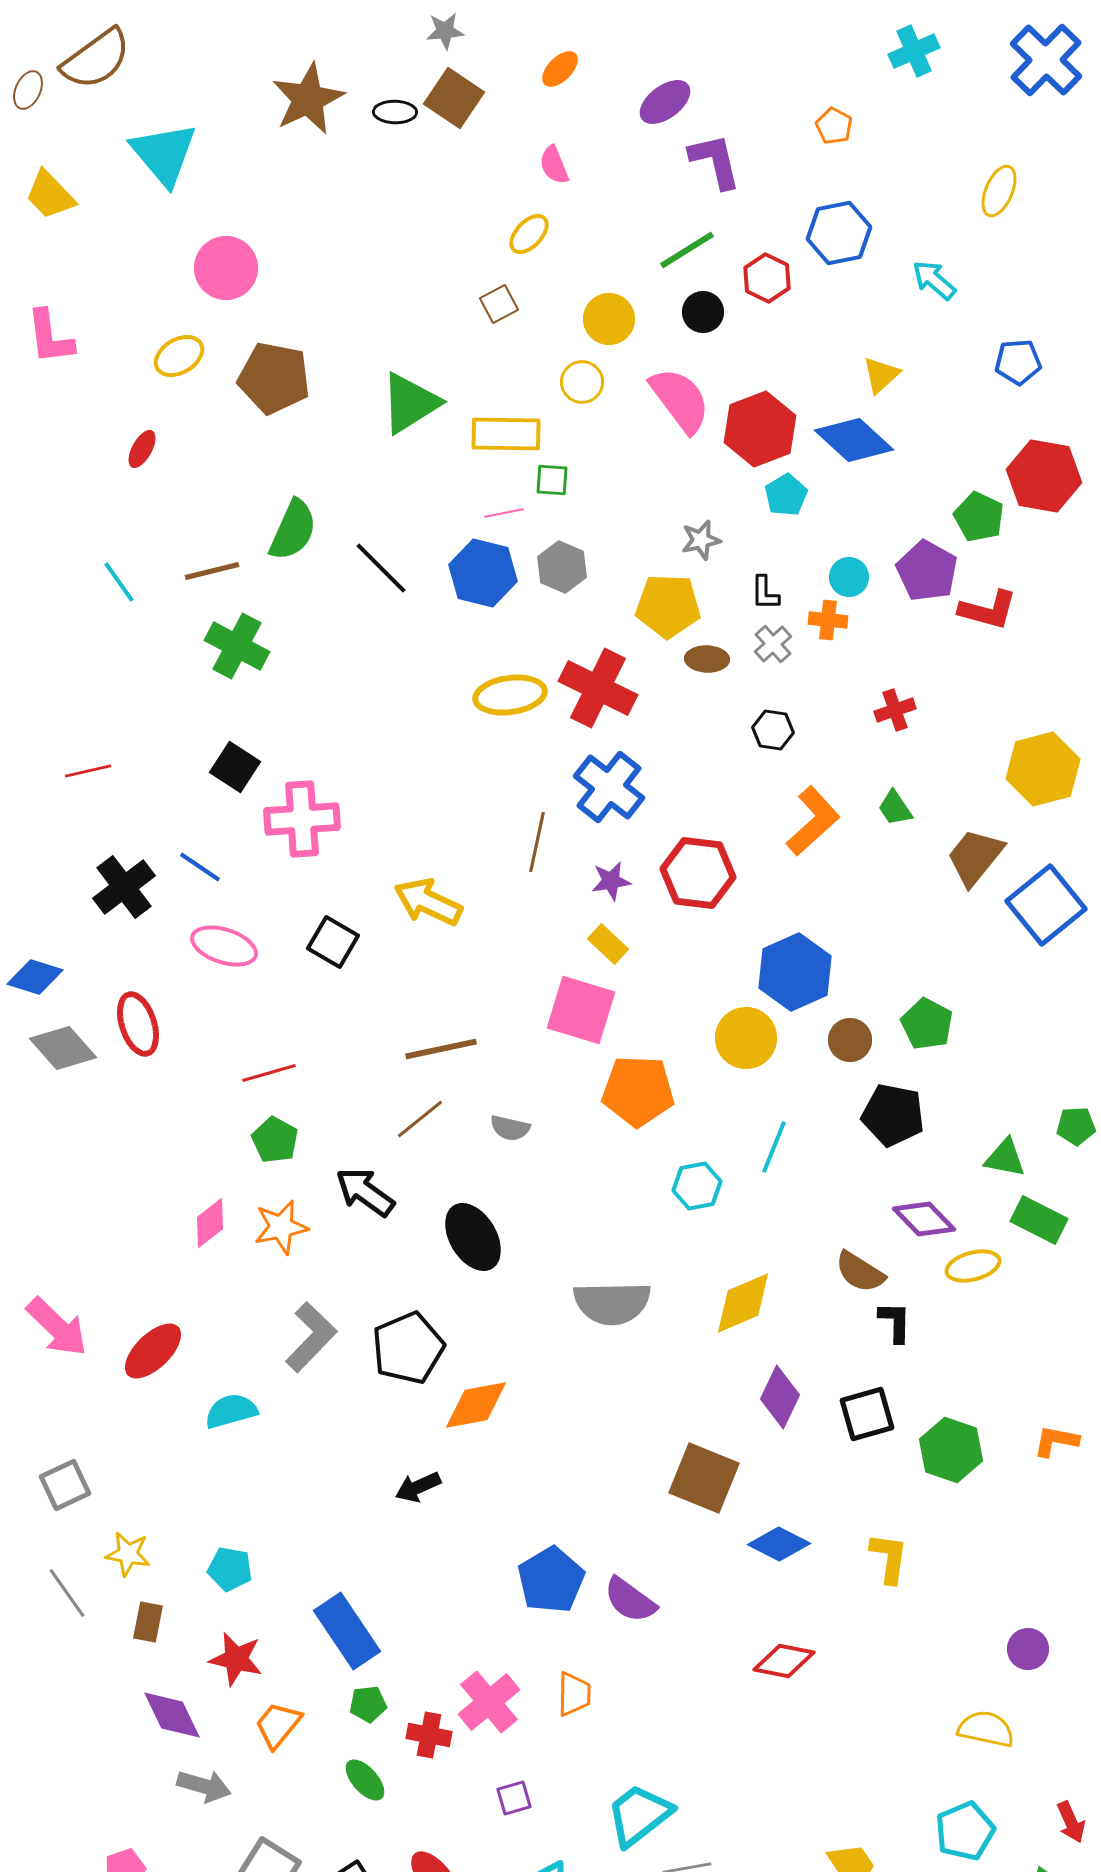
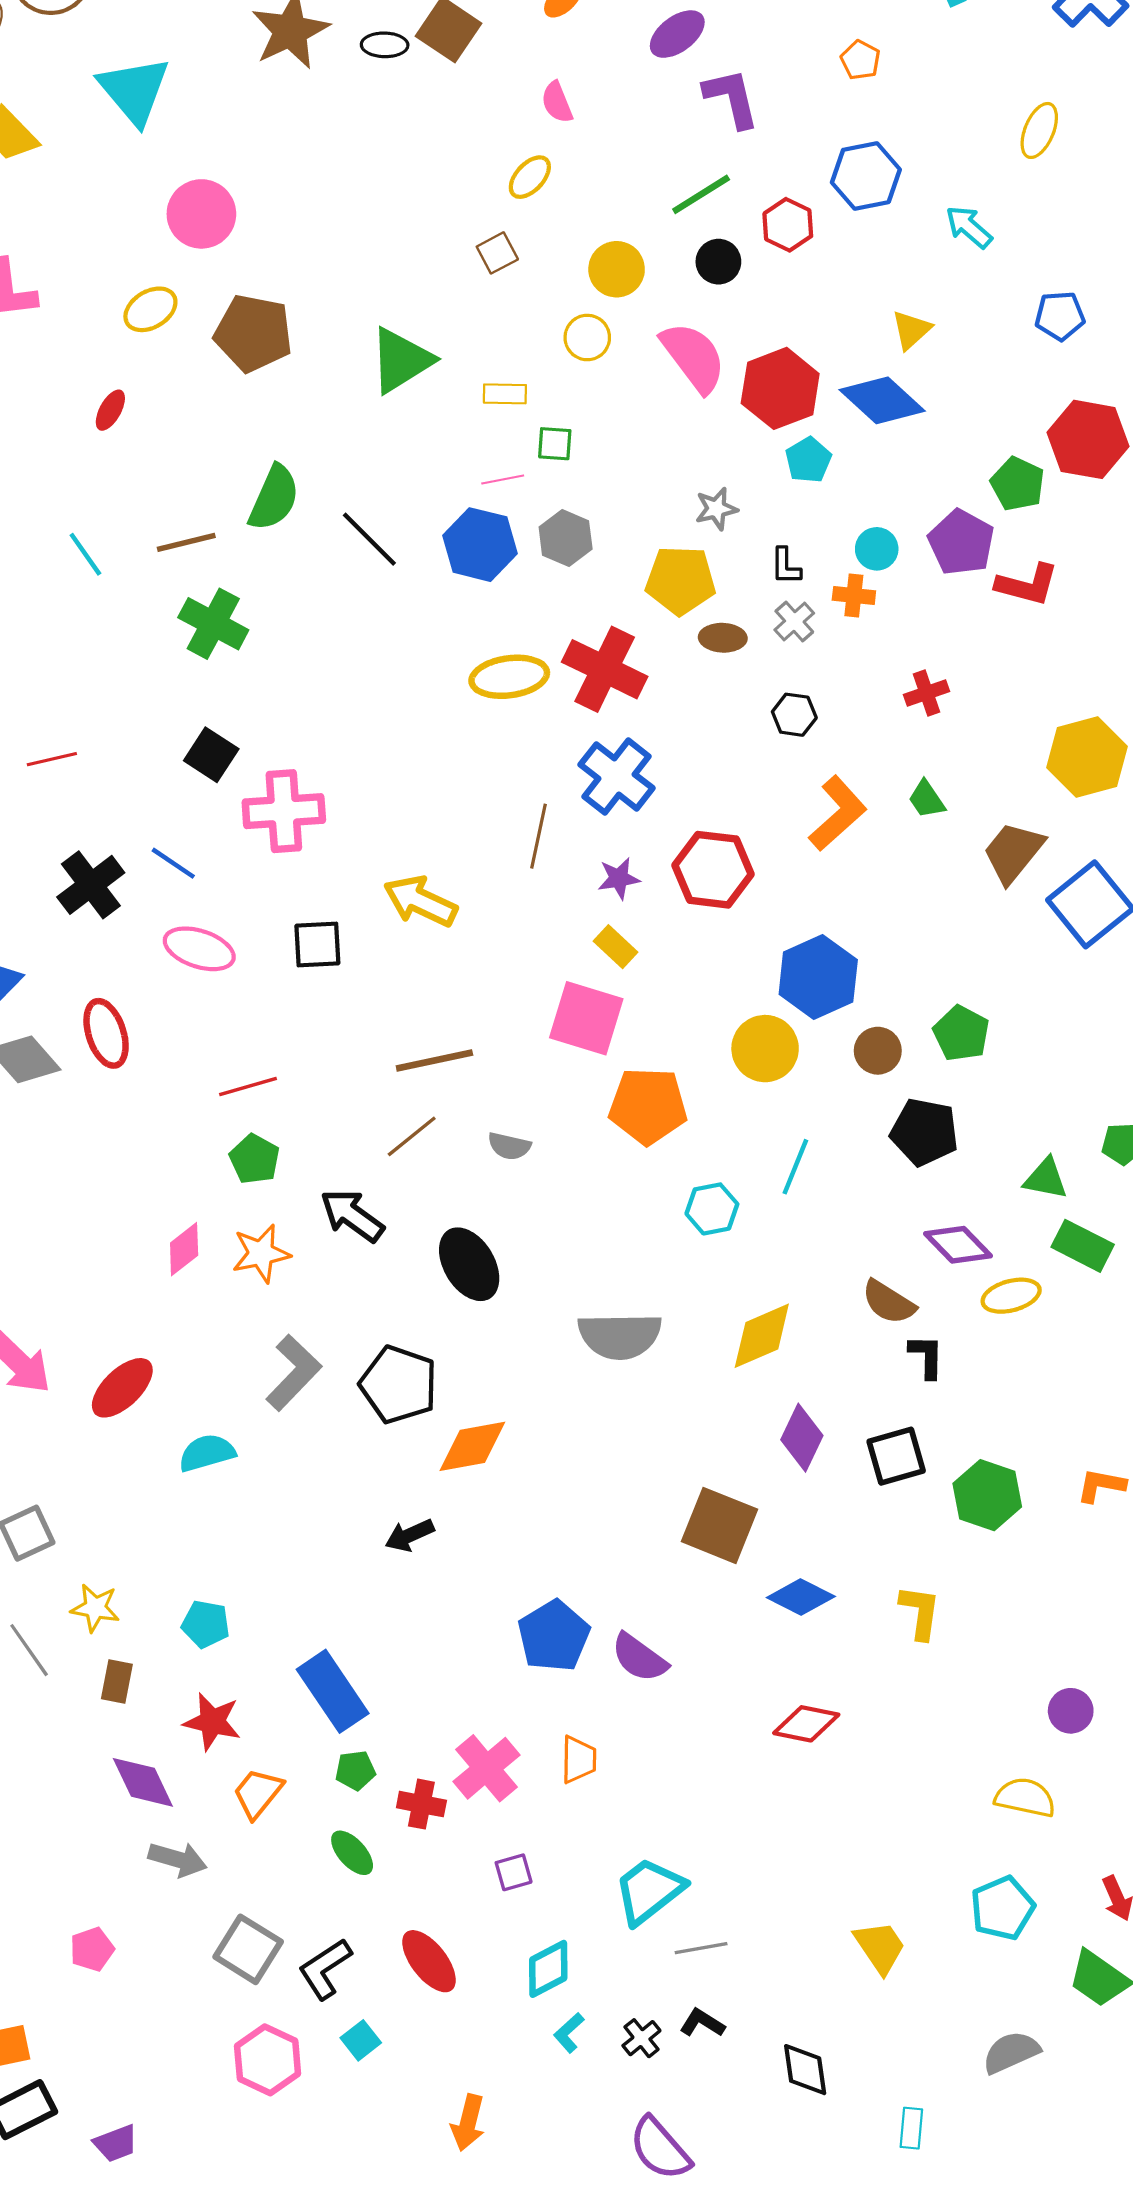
yellow rectangle: (506, 434) -> (505, 394), size x0.6
black square: (333, 942) -> (317, 944), turned -33
black pentagon: (408, 1348) -> (399, 1385), turned -30

